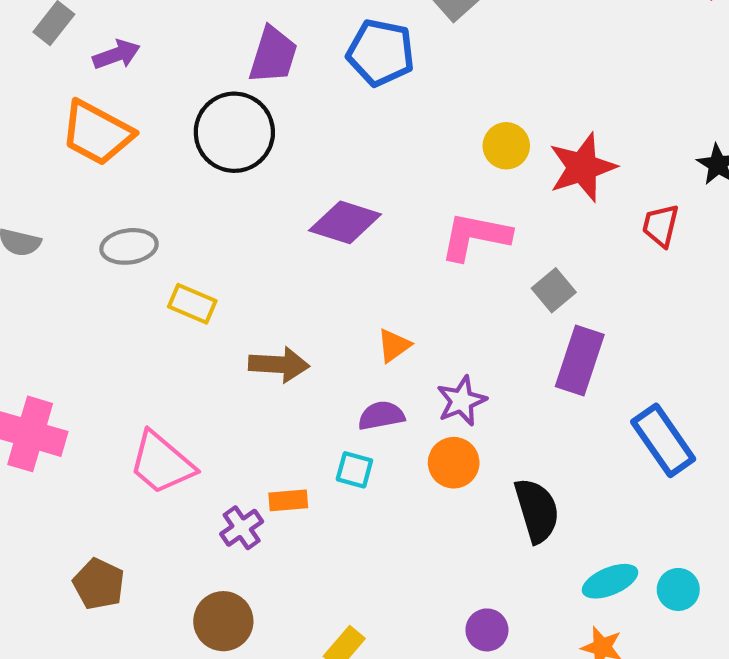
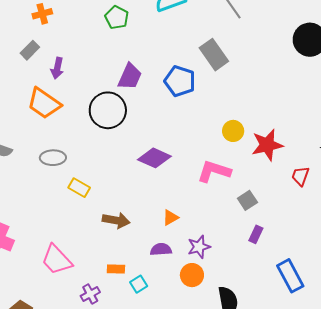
purple arrow: (116, 55) -> (57, 68), turned 115
purple rectangle: (580, 360) -> (256, 234), size x0.6
cyan square: (354, 470) -> (139, 284), moved, turned 36
orange rectangle: (288, 500) -> (116, 269), moved

